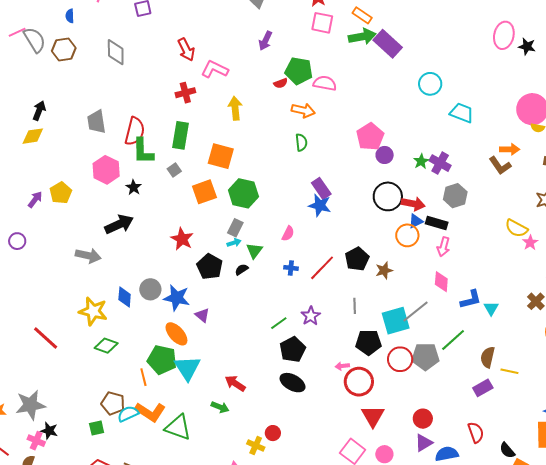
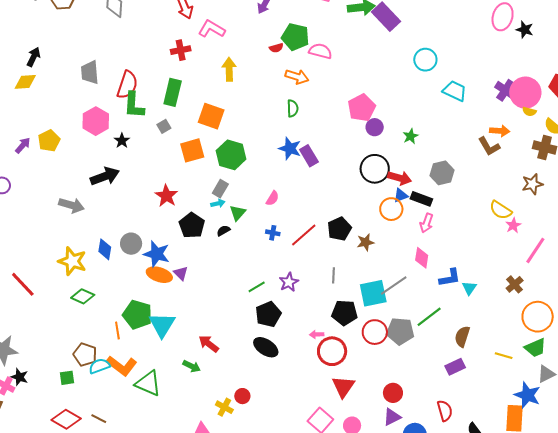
purple cross: (440, 163) -> (505, 90), moved
blue star: (320, 205) -> (290, 148), moved
orange ellipse: (176, 334) -> (159, 275), moved, turned -35
yellow line: (509, 371) -> (504, 356), moved

